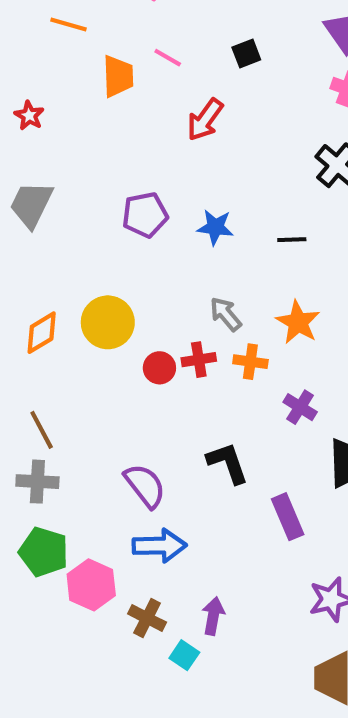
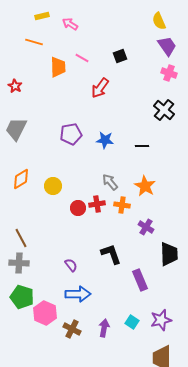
yellow circle: (108, 322) -> (53, 186), size x0.7
orange diamond: (42, 333) -> (21, 179), moved
purple semicircle: (145, 486) -> (71, 265), size x0.6
cyan square: (184, 655) -> (132, 322), moved

